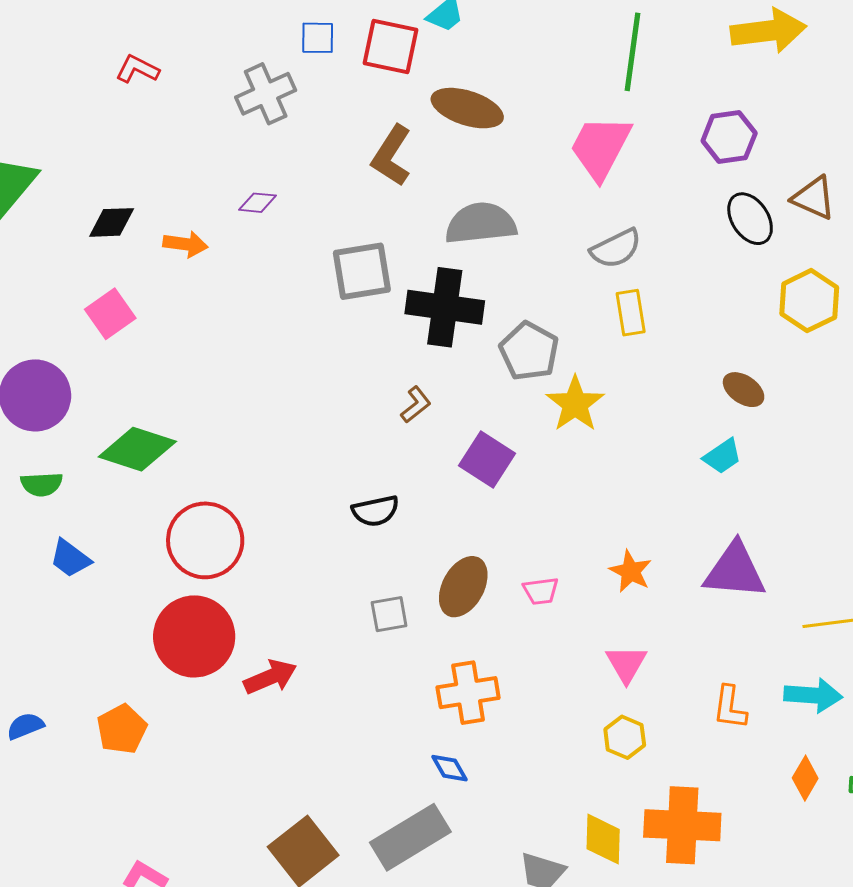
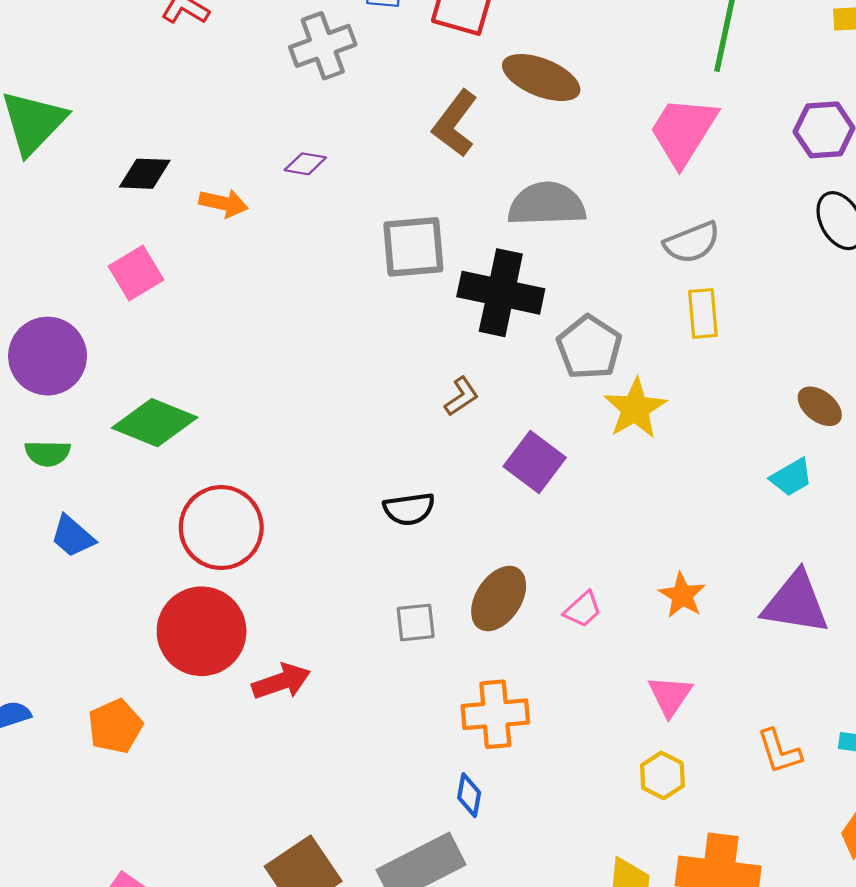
pink trapezoid: (541, 591) -> (583, 609), turned -39
orange L-shape: (730, 707) -> (779, 751), turned -30
blue diamond: (449, 768) -> (469, 795), turned 36

